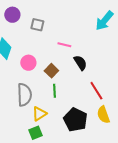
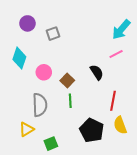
gray square: (37, 25) -> (53, 34), turned -32
pink line: (64, 45) -> (116, 54), moved, turned -40
red line: (96, 91) -> (113, 101), turned 42
yellow triangle: (39, 114) -> (26, 129), moved

